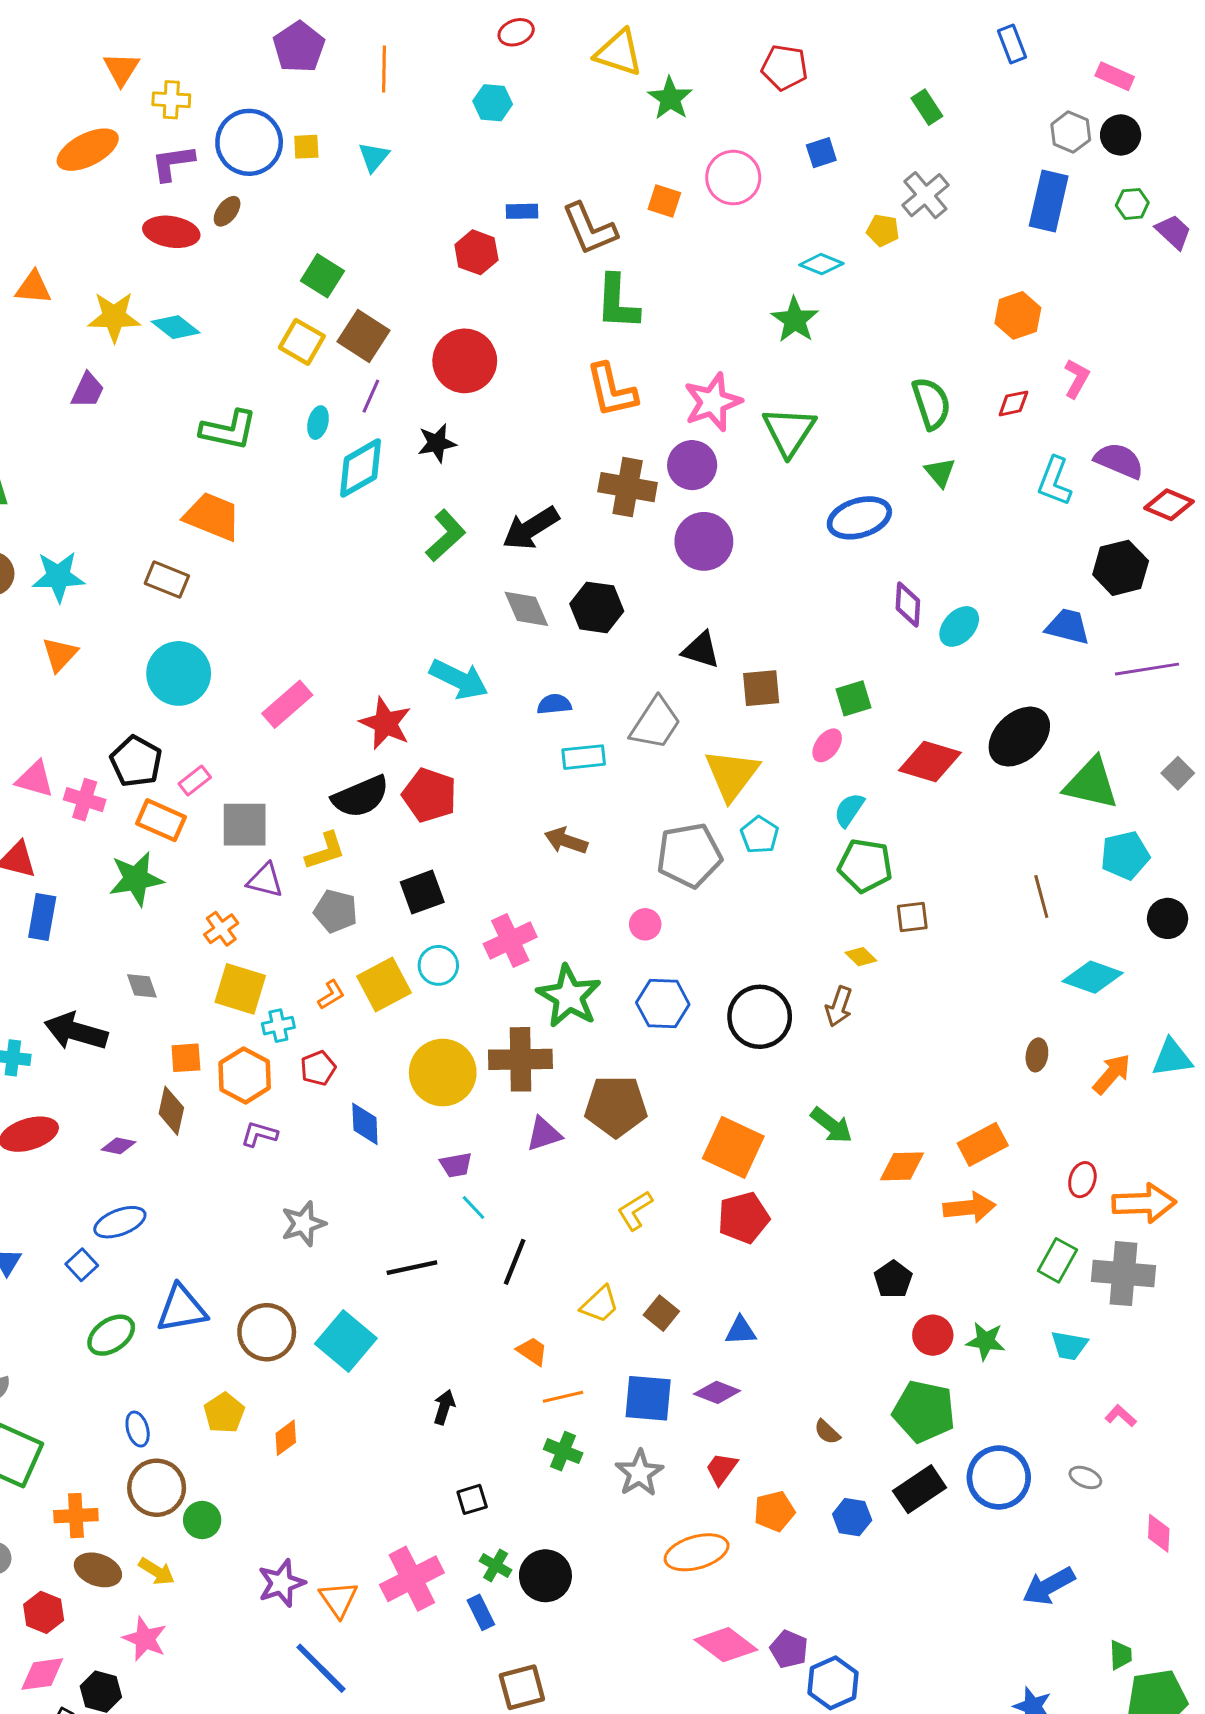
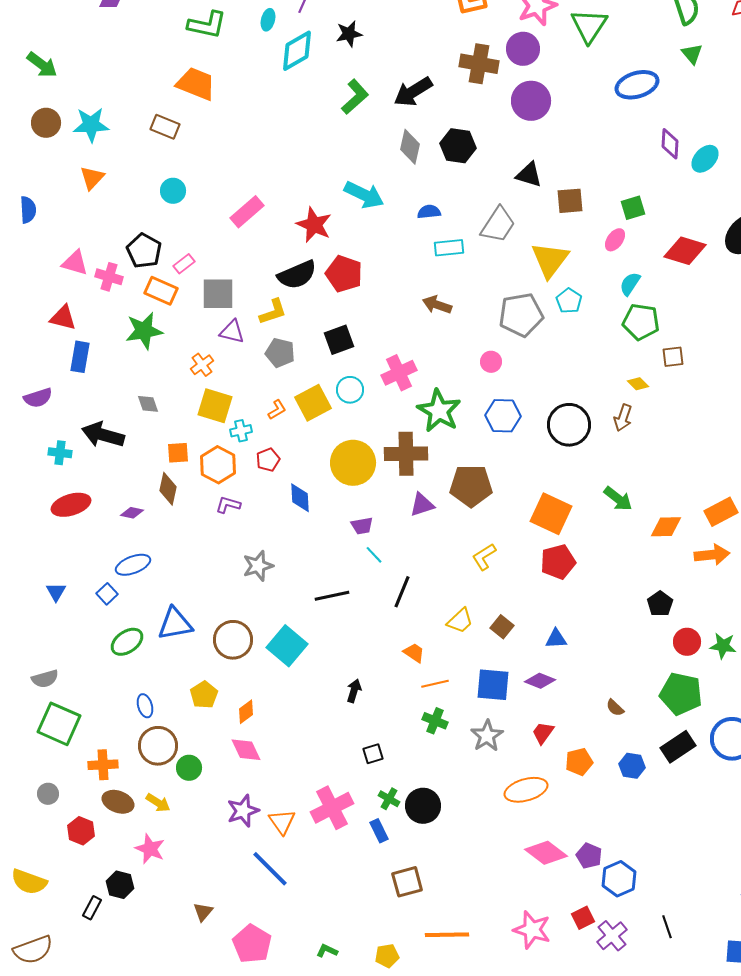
gray diamond: (526, 609) -> (410, 147), turned 36
cyan circle: (179, 673) -> (173, 191), size x0.6
pink diamond: (42, 1674) -> (246, 750), moved, turned 72

